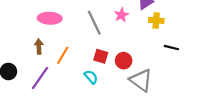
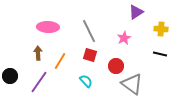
pink star: (121, 15) -> (124, 38), moved
yellow cross: (156, 20) -> (161, 29), moved
red square: (101, 56) -> (90, 55), moved

